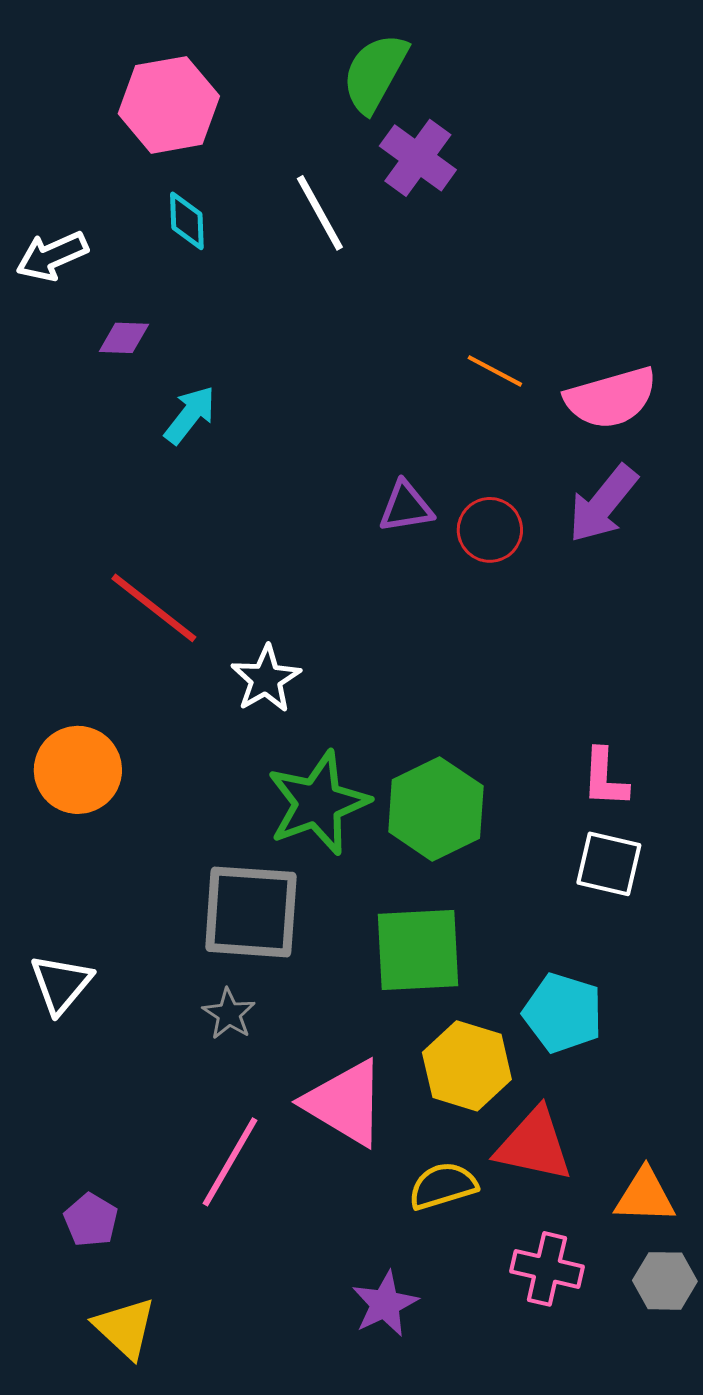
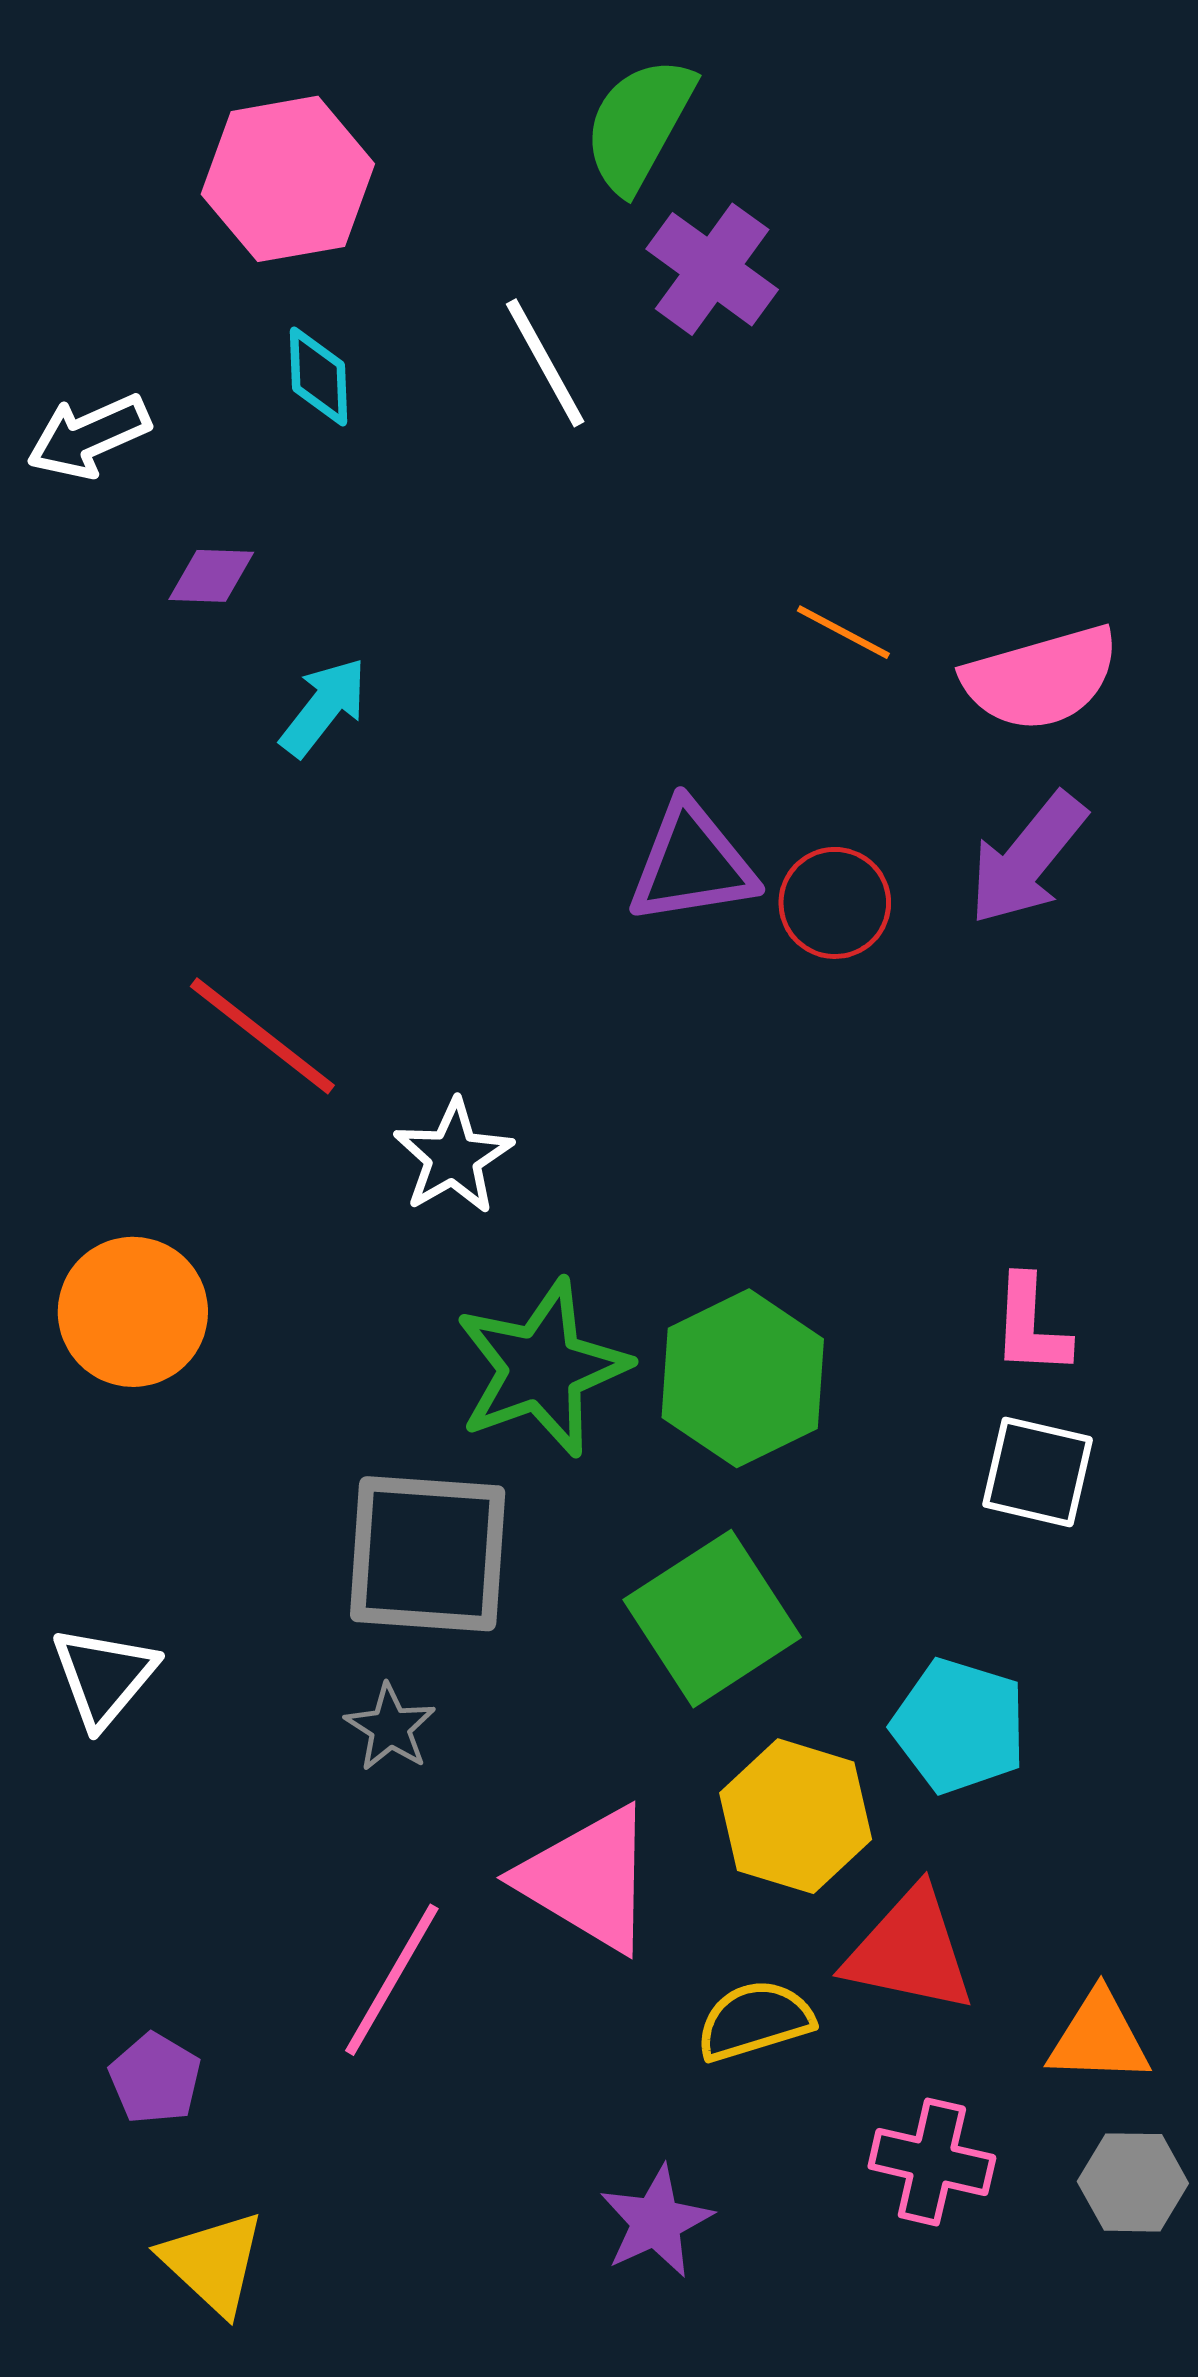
purple triangle: (406, 507) -> (692, 864), size x1.4
green square: (418, 950) -> (712, 1619), turned -30

